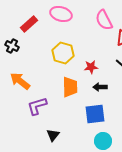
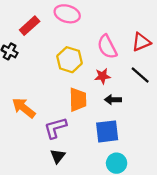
pink semicircle: (104, 20) -> (107, 47), moved
orange arrow: (20, 81) -> (24, 108), moved
purple L-shape: (37, 106) -> (55, 128), moved

